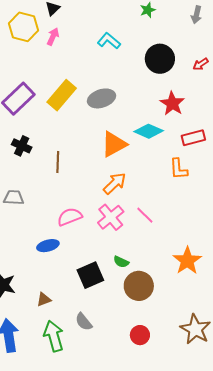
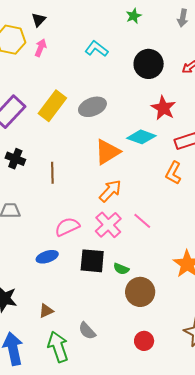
orange L-shape: (179, 169) -> (173, 173), turned 35
black square: (90, 275) -> (92, 261), moved, turned 32

